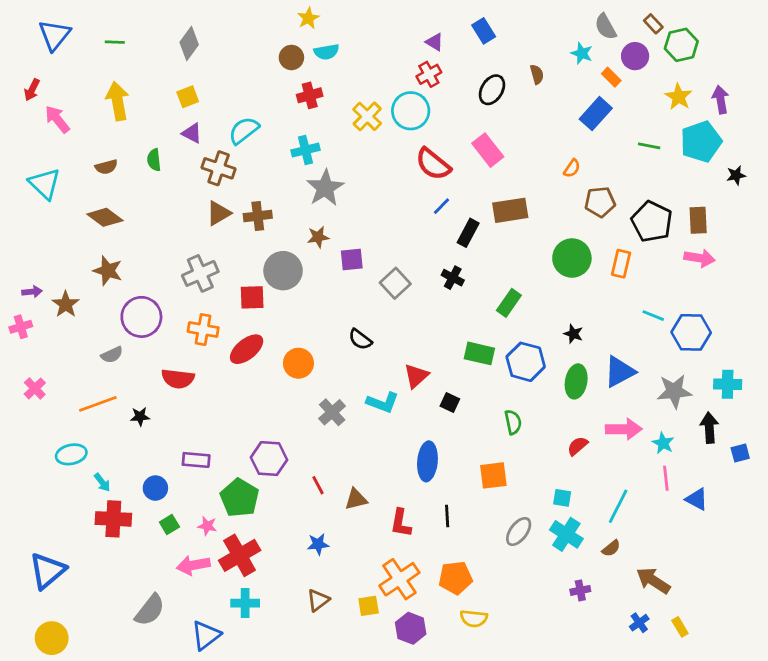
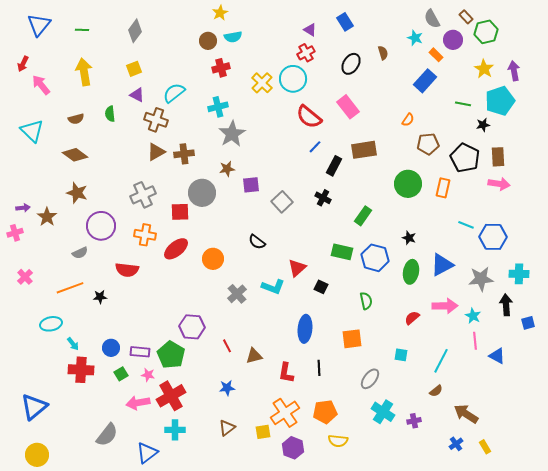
black star: (736, 175) -> (483, 125), moved
purple rectangle: (196, 460) -> (140, 352), moved
cyan cross: (566, 534) -> (383, 412), moved

